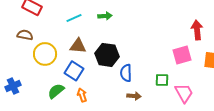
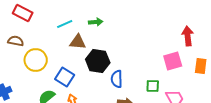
brown triangle: (78, 46) -> (78, 42), moved

